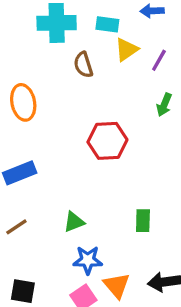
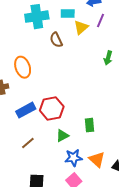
purple line: (159, 60) -> (100, 20), moved
red hexagon: (107, 141) -> (52, 109), moved
green rectangle: (143, 221) -> (89, 125), moved
orange triangle: (117, 285) -> (97, 159), moved

